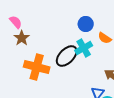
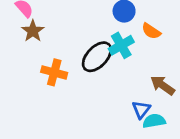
orange cross: (37, 67) -> (54, 72), size x0.7

